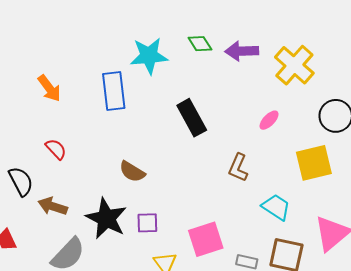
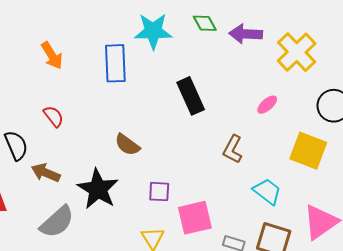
yellow square: (314, 163) -> (308, 151), turned 30
purple square: (147, 223) -> (159, 192), moved

